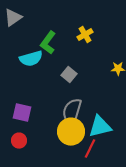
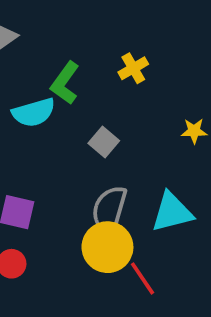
cyan triangle: (100, 127) -> (172, 212), moved
red line: (90, 149) -> (142, 278), turned -60

